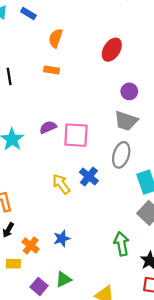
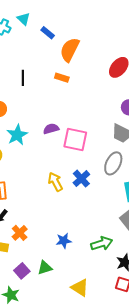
blue rectangle: (28, 13) -> (48, 33), moved
orange semicircle: (56, 38) -> (70, 50), size x1.4
blue star: (62, 238) -> (64, 241), moved
green arrow: (121, 244) -> (102, 243), turned 75

